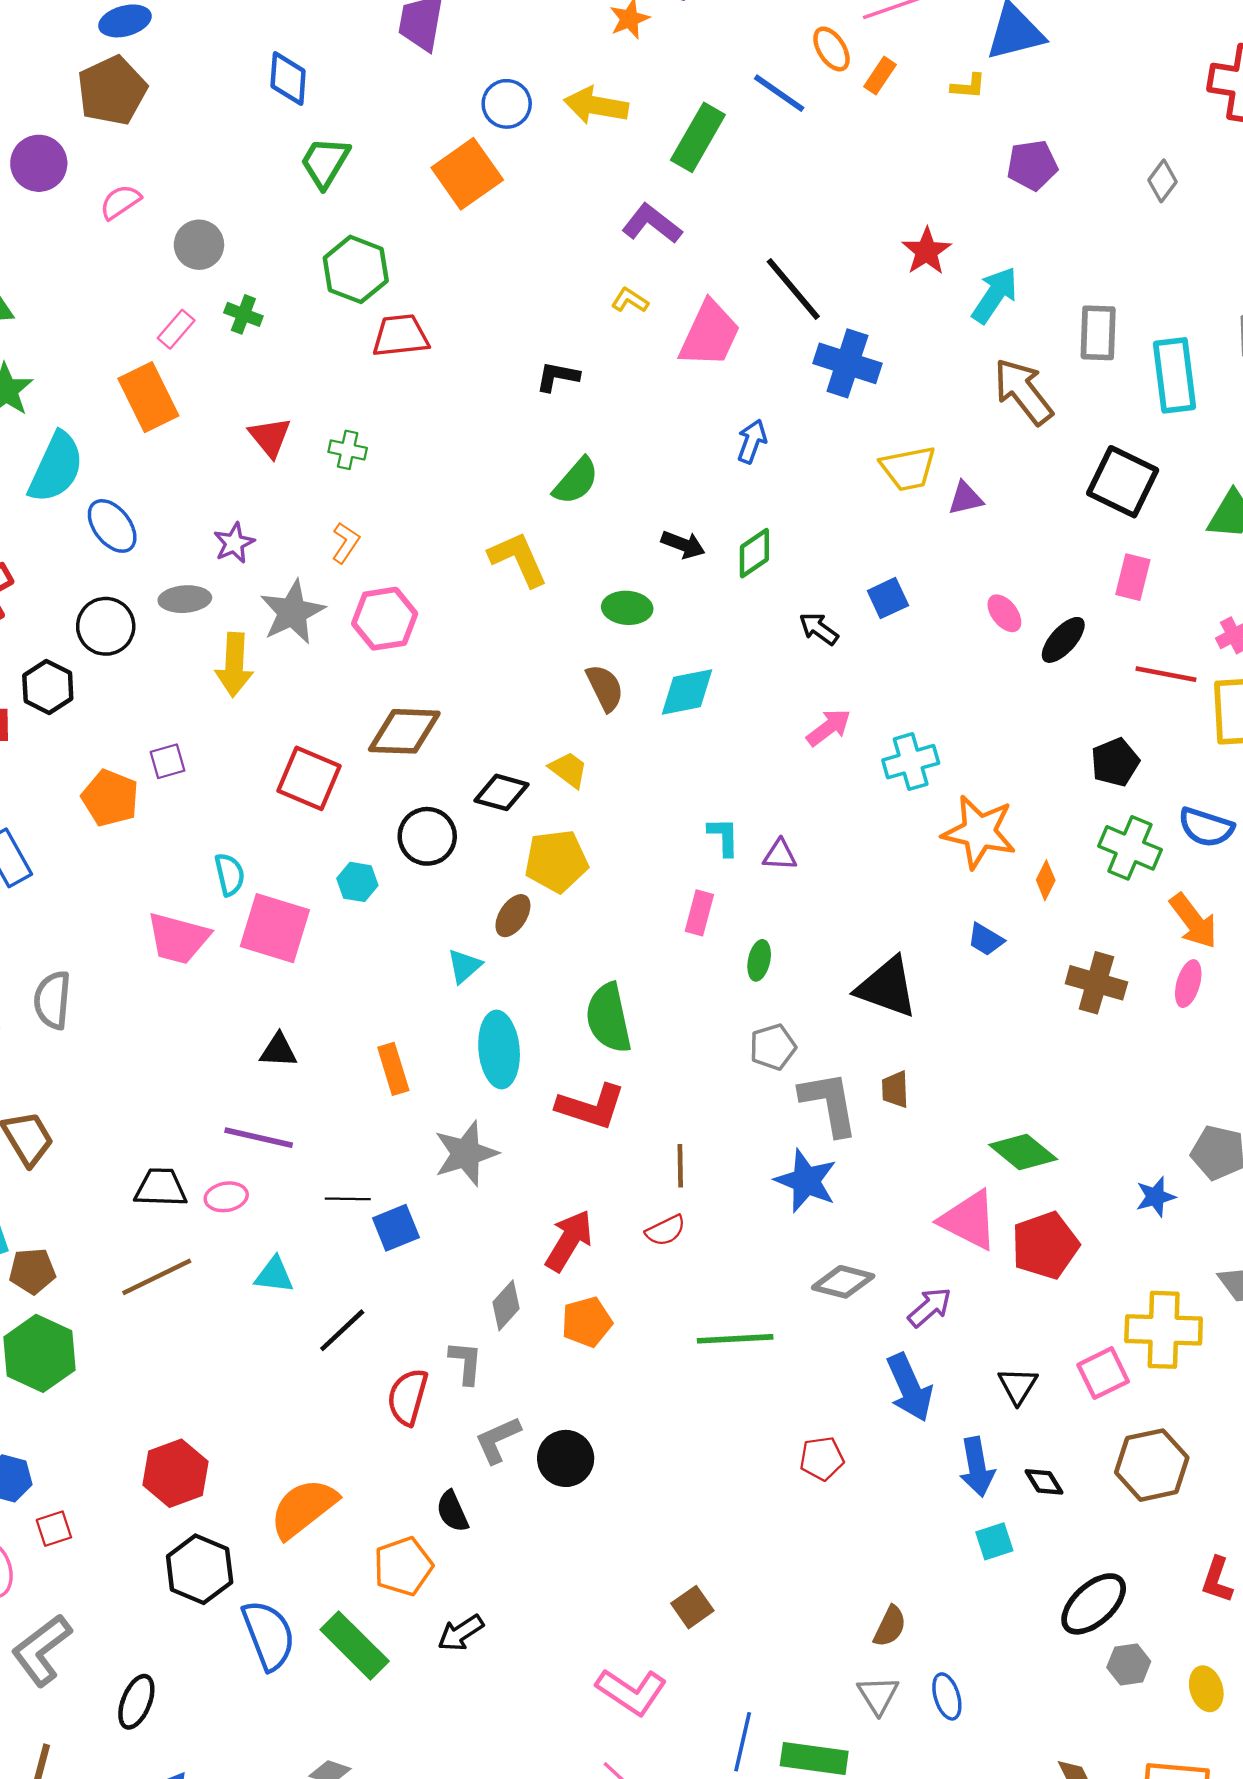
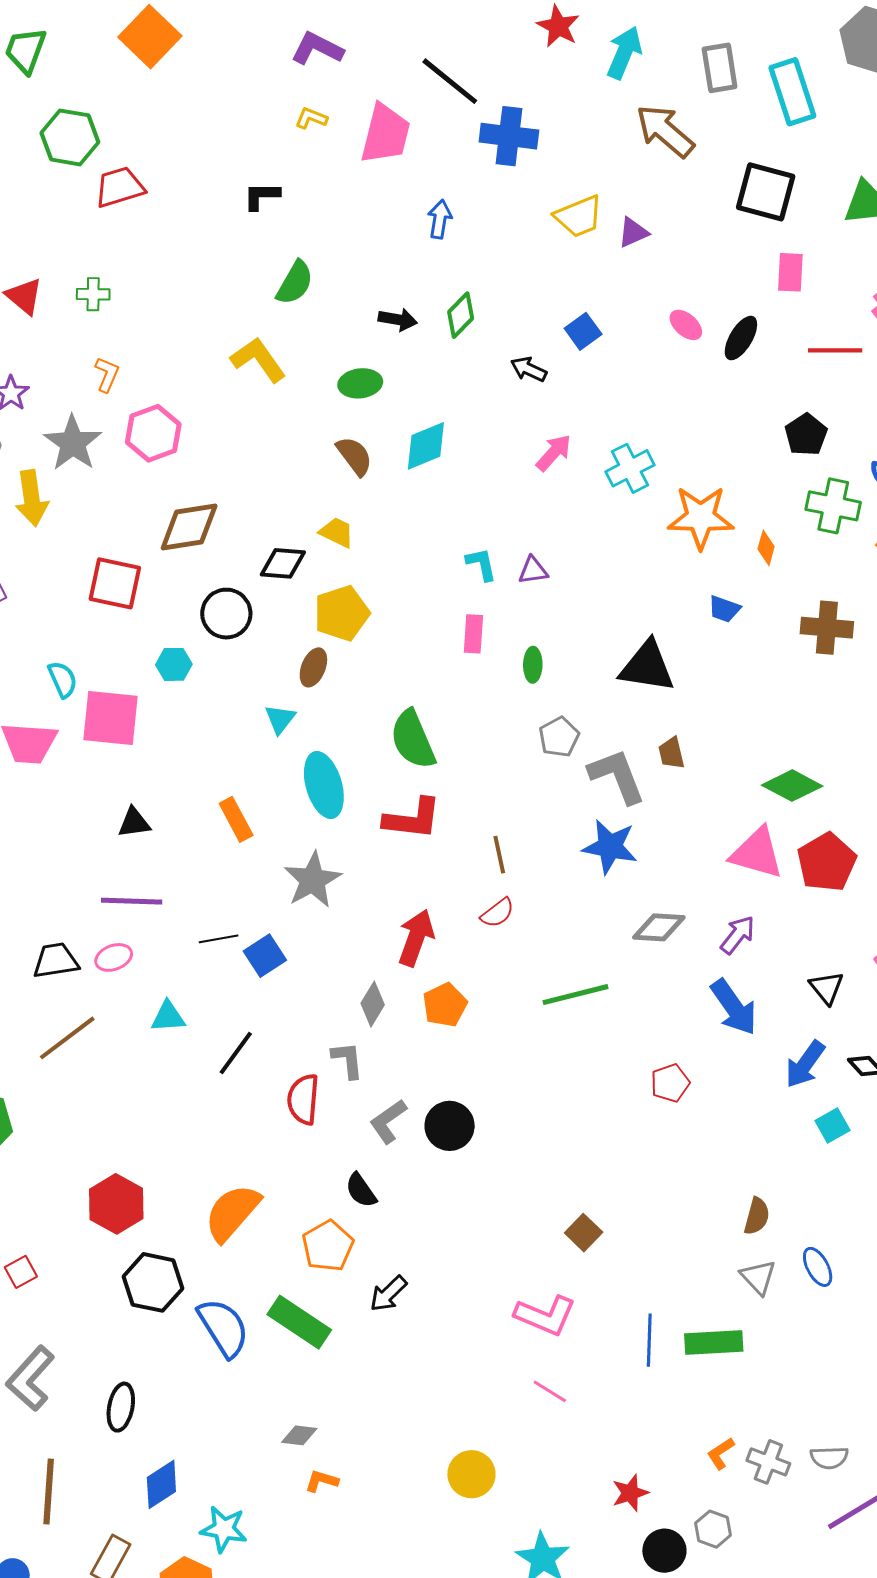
blue arrow: (977, 1467) -> (805, 1064), turned 57

